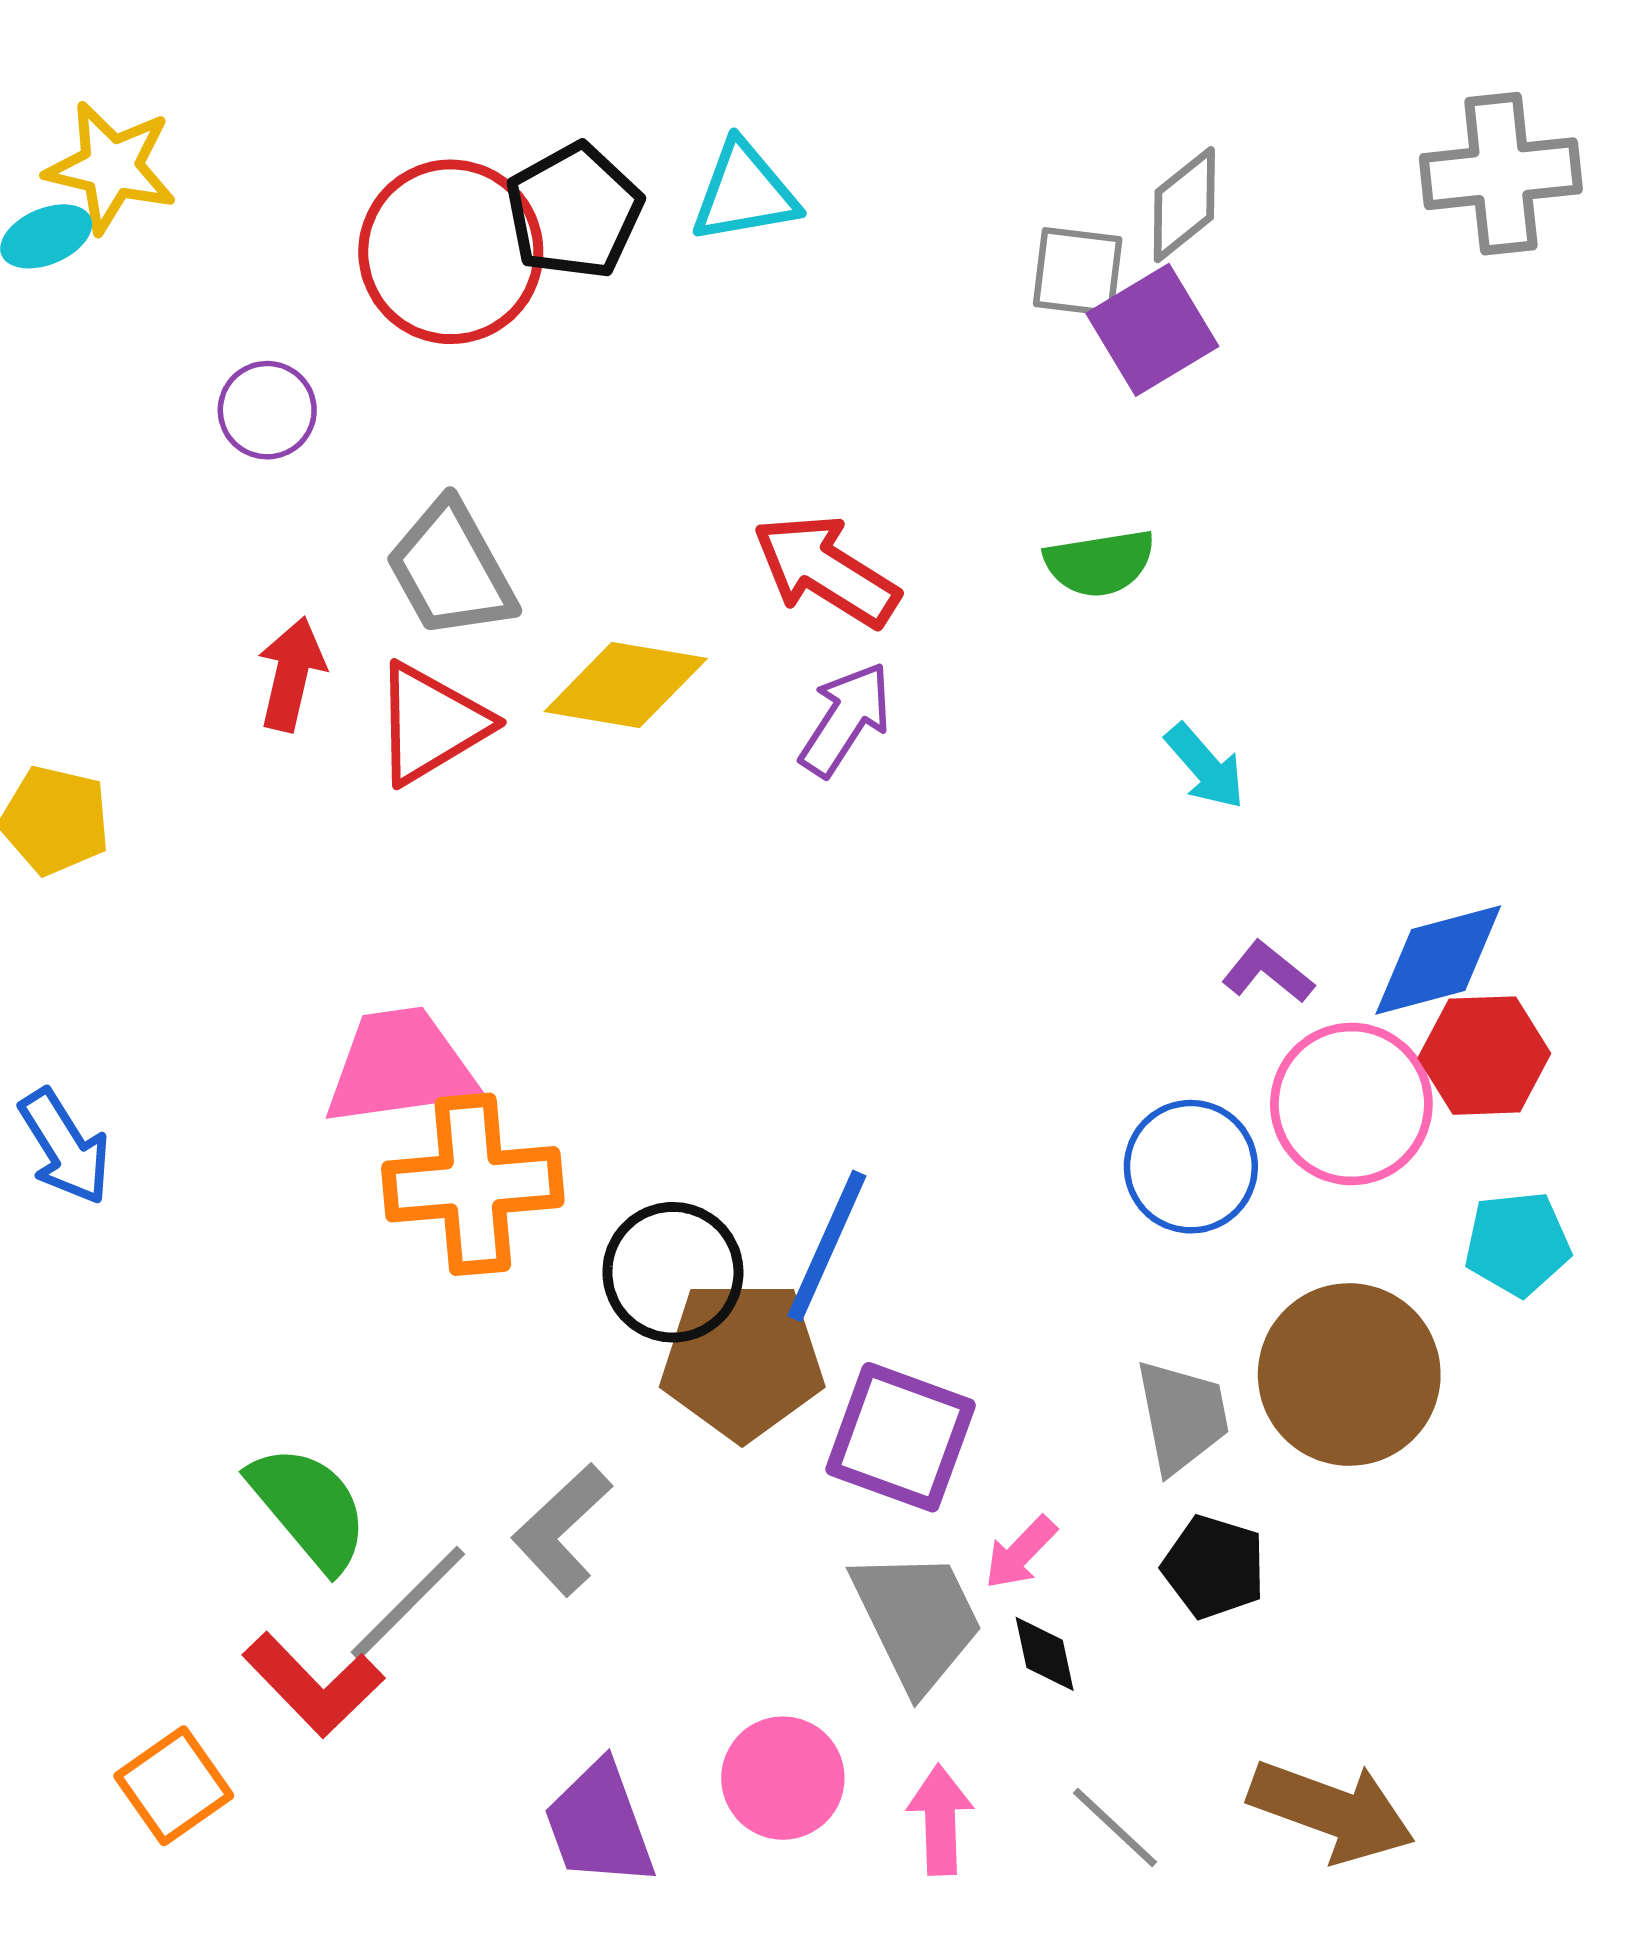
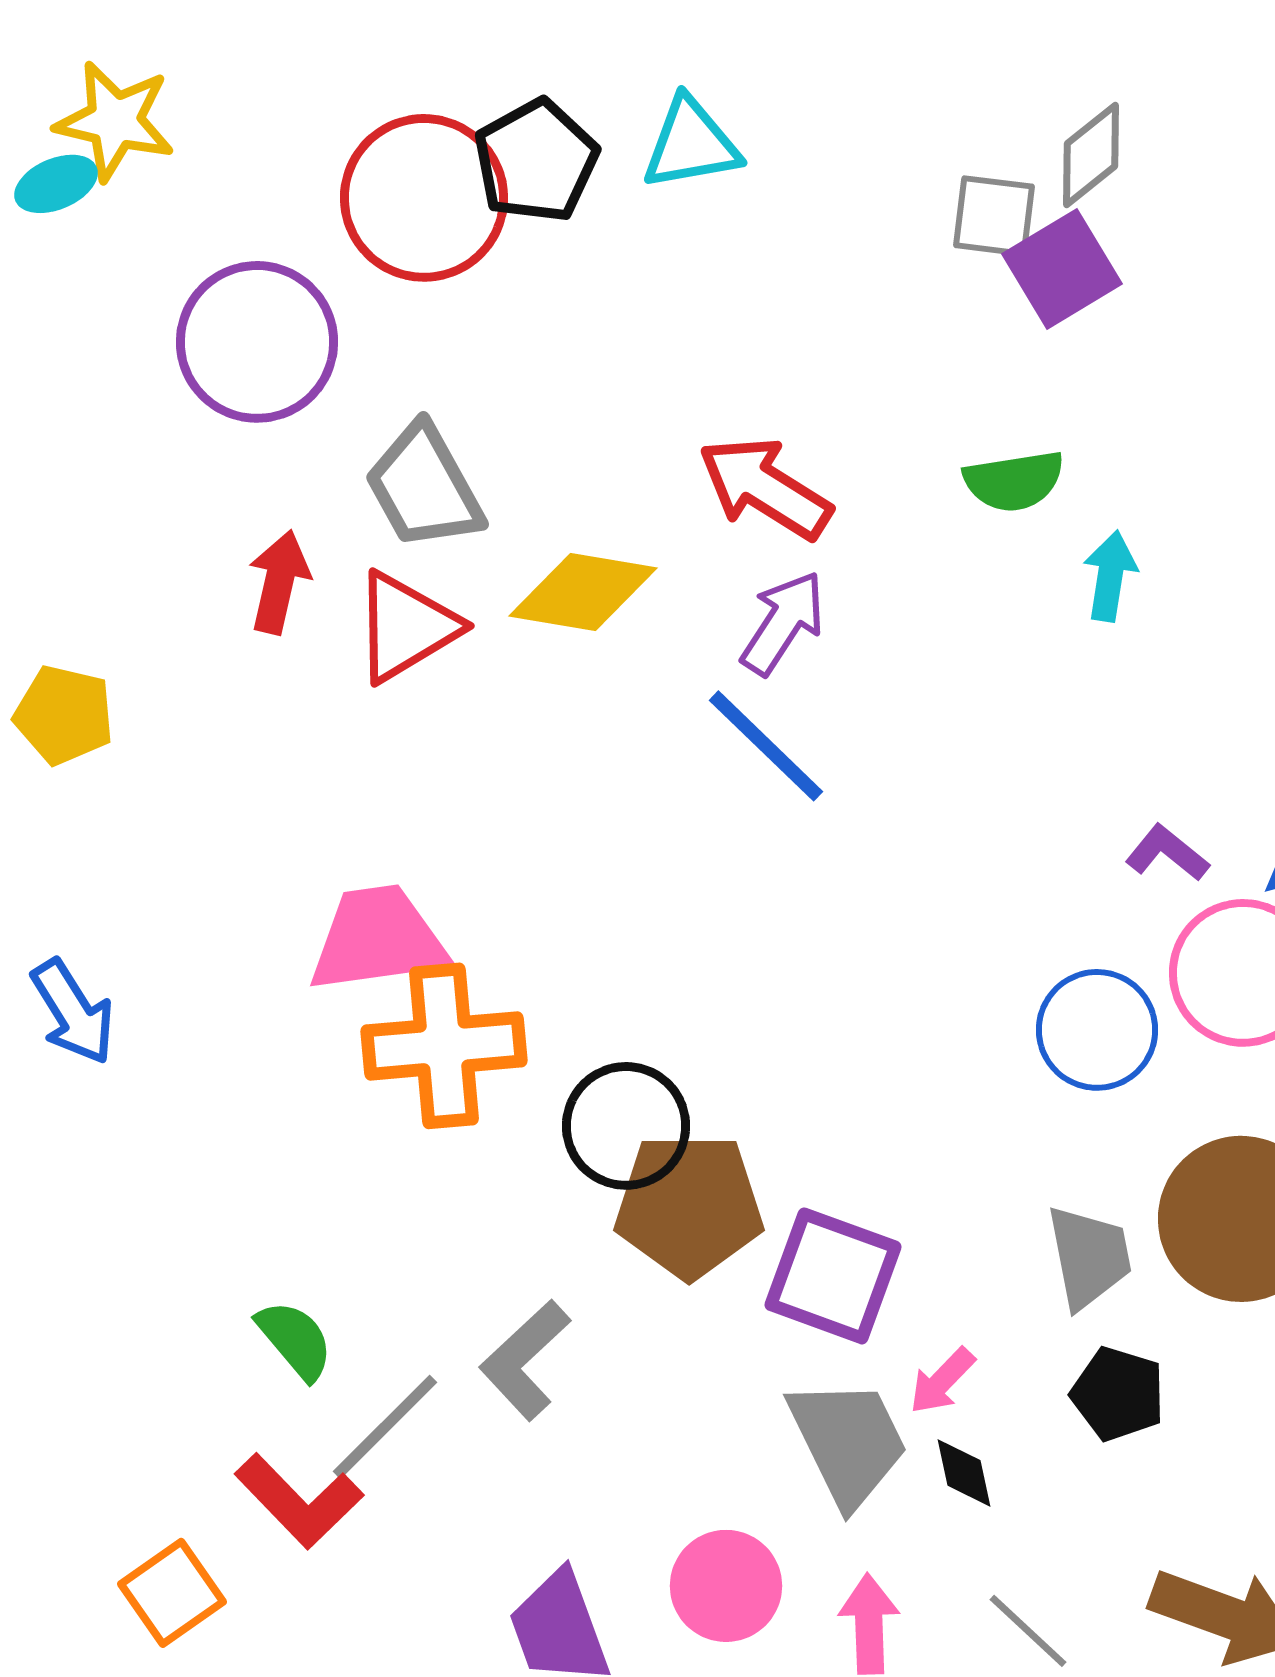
purple circle: (267, 410) -> (257, 342), size x1.8
cyan arrow: (1205, 766) -> (1110, 576), moved, turned -130
blue line: (827, 1246) -> (766, 746), moved, turned -70
green semicircle: (309, 1508) -> (295, 1340), size x0.7

